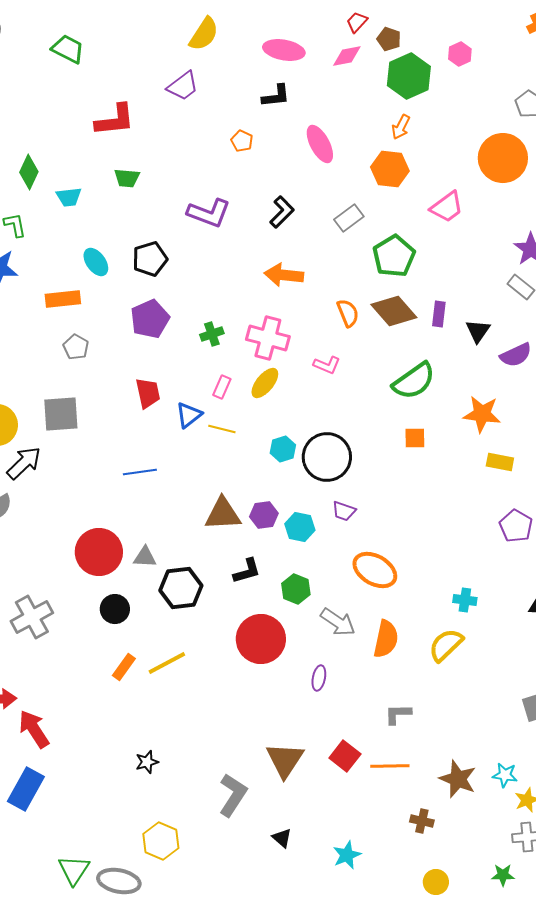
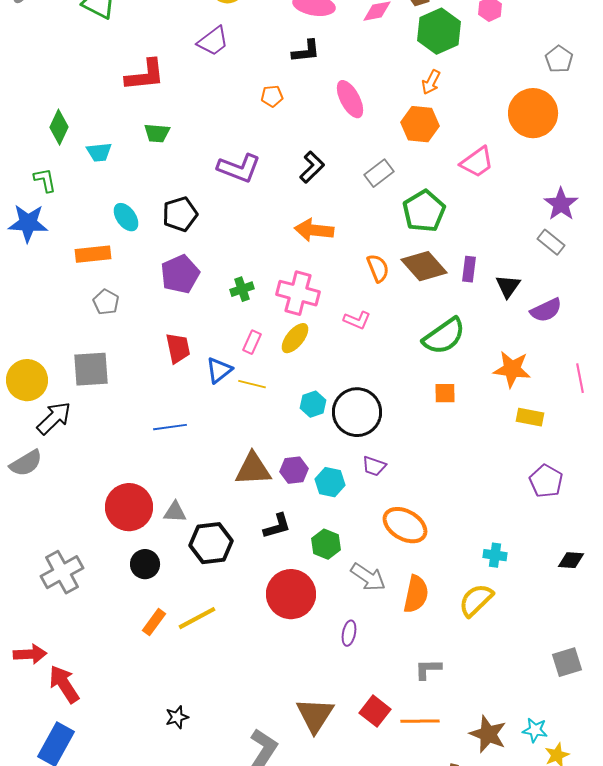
orange pentagon: (242, 141) -> (272, 96), turned -30

